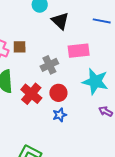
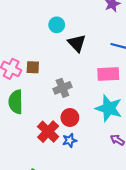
pink rectangle: (79, 51) -> (108, 74), moved
red cross: (31, 94) -> (48, 132), moved

